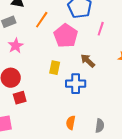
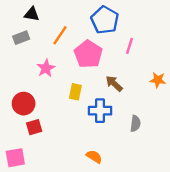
pink star: (16, 46) -> (46, 68), moved
orange semicircle: (71, 123) -> (94, 157), turned 112
gray semicircle: (100, 126) -> (135, 124), moved

